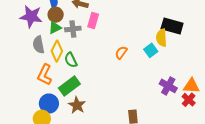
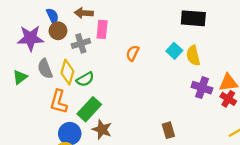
green triangle: (55, 28) -> (20, 77), moved
yellow semicircle: (161, 38) -> (193, 56), moved
orange semicircle: (121, 53) -> (133, 53), moved
green semicircle: (71, 60) -> (85, 79), turned -84

